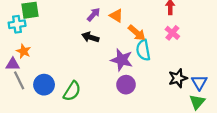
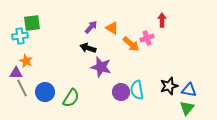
pink cross: (172, 33) -> (147, 38), moved, turned 32
cyan semicircle: (143, 50) -> (137, 90), moved
purple star: (122, 60) -> (101, 67), moved
blue triangle: (199, 82) -> (189, 90), turned -49

